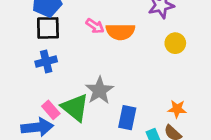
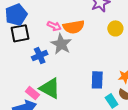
blue cross: (46, 61) -> (40, 56), moved
gray star: (99, 90) -> (61, 44), moved
blue rectangle: (127, 118) -> (97, 80), moved

